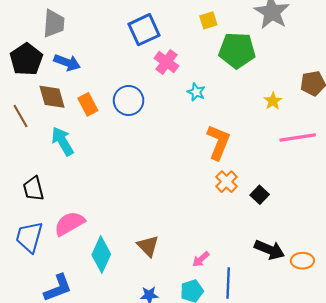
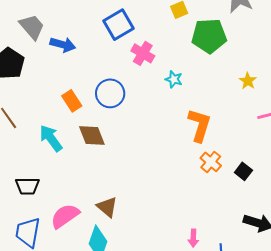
gray trapezoid: (54, 23) -> (32, 27), turned -40
blue arrow: (67, 63) -> (63, 45), moved
brown diamond: (52, 97) -> (92, 135), moved
black trapezoid: (33, 189) -> (27, 186), turned -70
brown triangle: (148, 246) -> (107, 207), moved
pink arrow: (201, 259) -> (193, 238), turned -42

